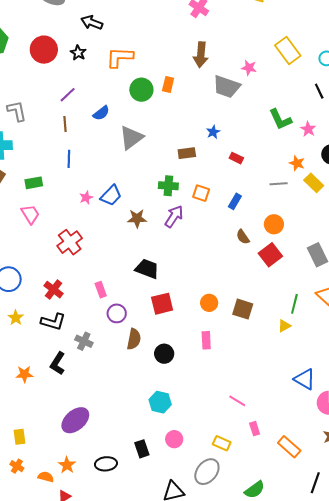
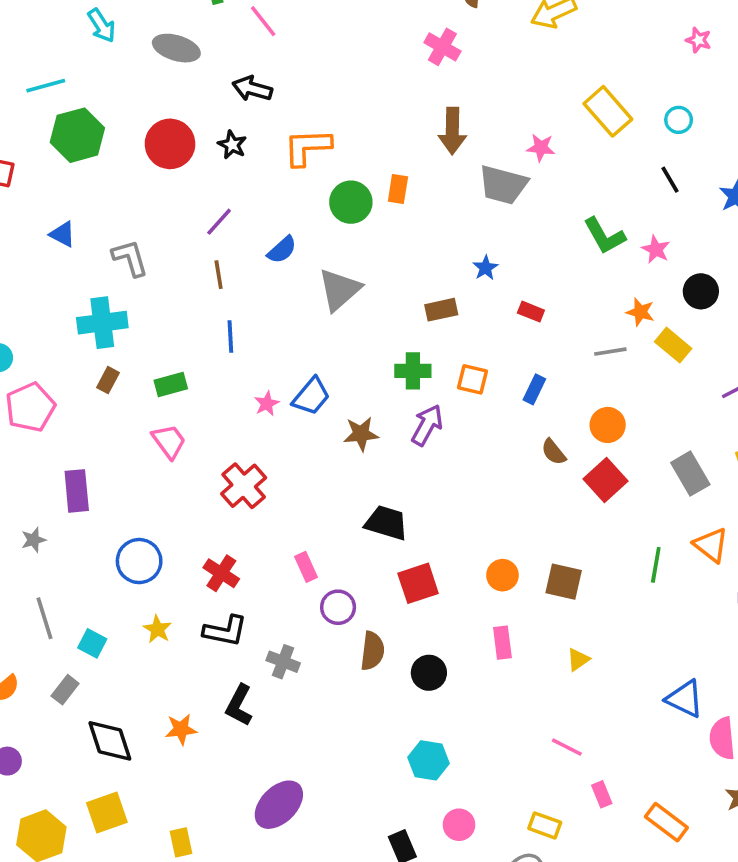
yellow triangle: (284, 326) -> (578, 660), moved

